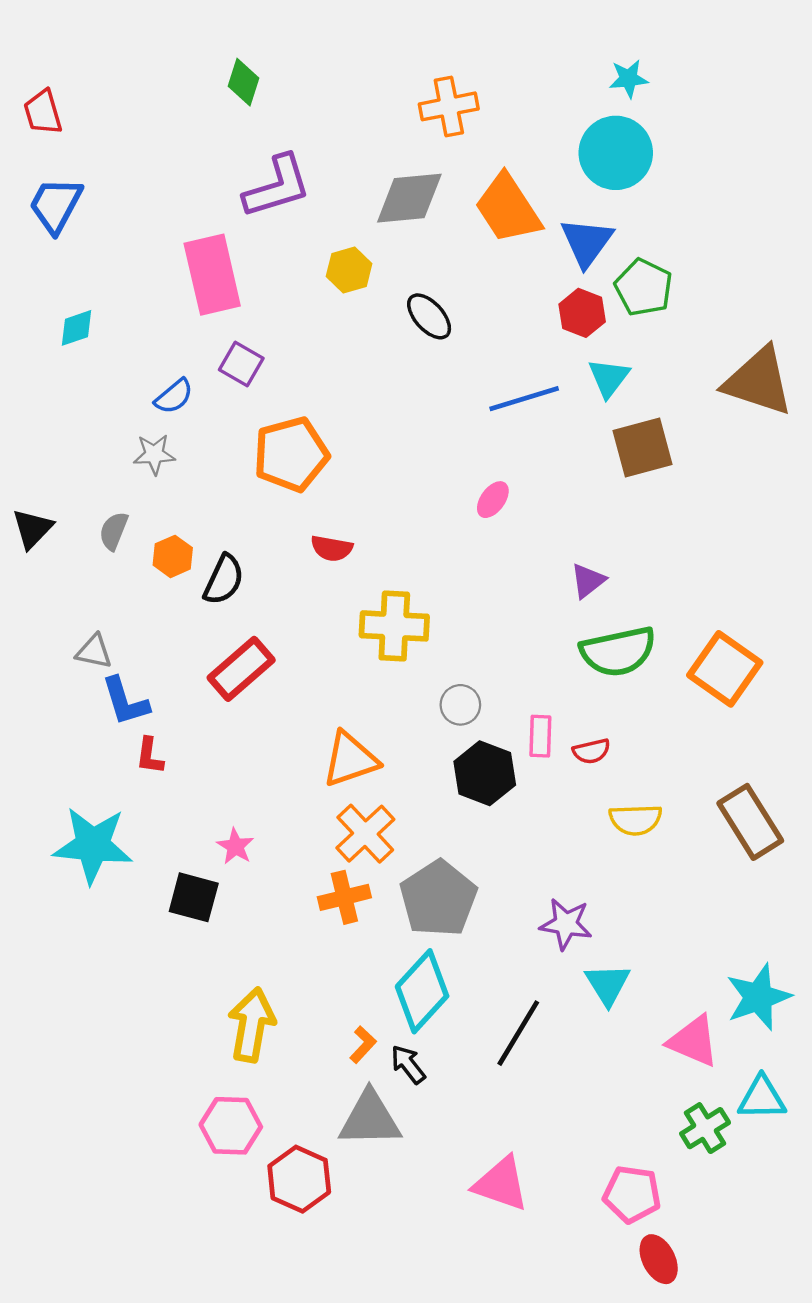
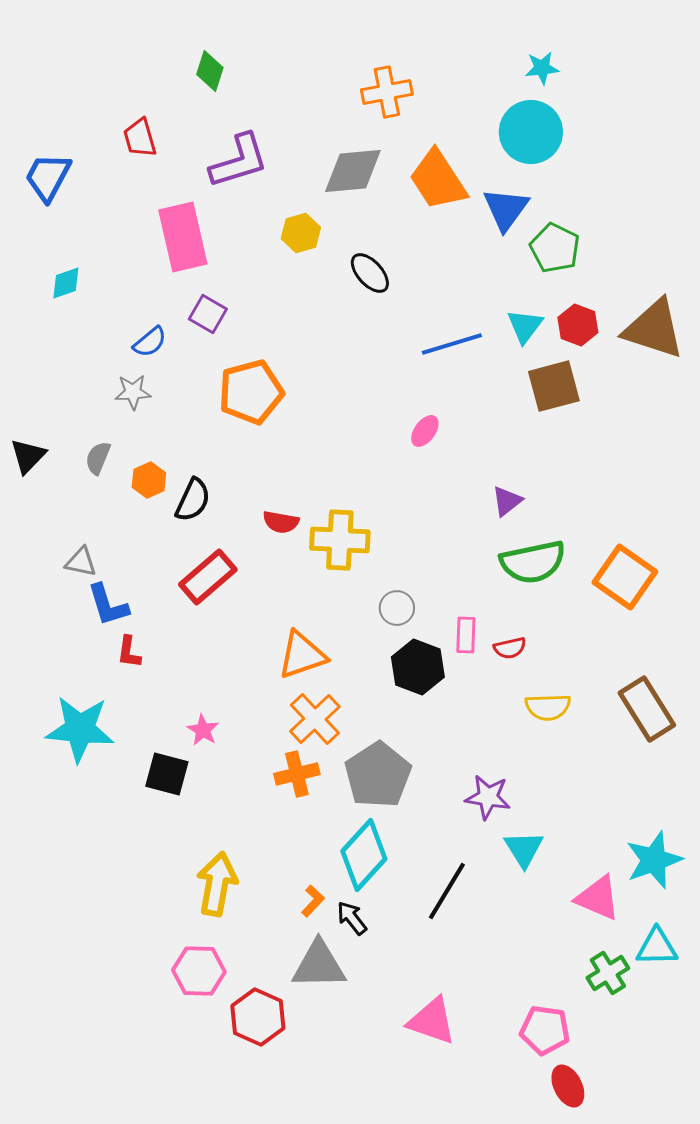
red trapezoid: (43, 112) -> (140, 138), moved
red hexagon: (582, 313) -> (578, 325), moved
red semicircle: (332, 548) -> (281, 522), moved

